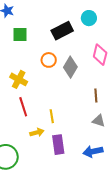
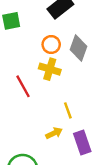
yellow cross: (19, 79) -> (50, 69), moved
red line: (23, 107) -> (23, 86), moved

